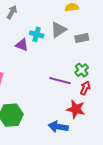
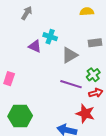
gray triangle: (58, 30) -> (70, 55), moved
red arrow: (85, 88) -> (96, 93), turned 48

